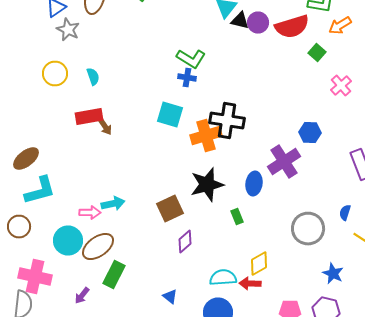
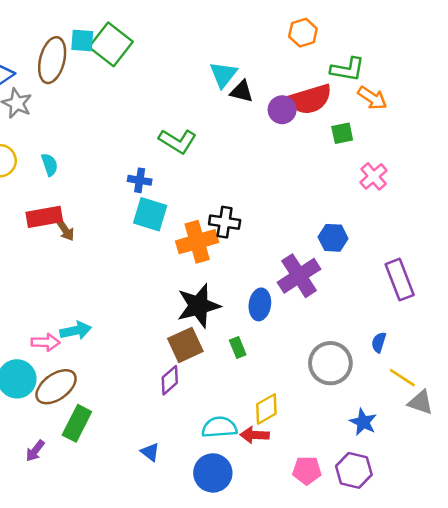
purple circle: (258, 22) -> (282, 110), moved
orange arrow: (340, 26) -> (372, 98), turned -115
green square: (317, 52) -> (342, 133), turned 36
blue cross: (187, 78) -> (140, 180), moved
black cross: (227, 120) -> (225, 222), size x0.7
brown square: (170, 208) -> (185, 345), moved

